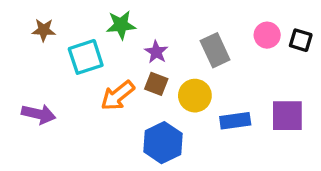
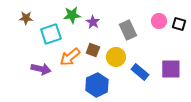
purple star: (156, 52) -> (93, 22), moved
purple arrow: (39, 114) -> (41, 69), moved
blue rectangle: (235, 121) -> (140, 72), turned 48

